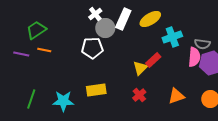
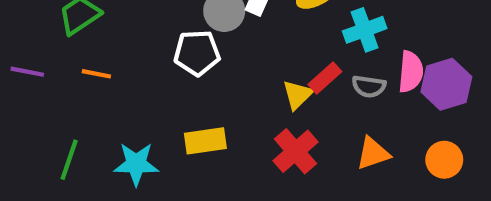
gray semicircle: (202, 44) -> (369, 86), moved
orange line: (44, 50) -> (96, 74), moved
purple line: (21, 54) -> (27, 72), moved
red cross: (139, 95) -> (295, 151), size x1.5

